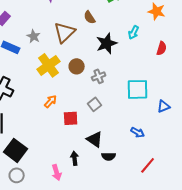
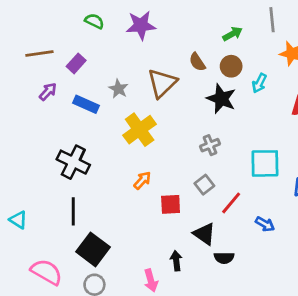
black star: (107, 43) -> (221, 99), turned -30
brown circle: (77, 66) -> (231, 66), moved
red line: (148, 165) -> (231, 203), moved

